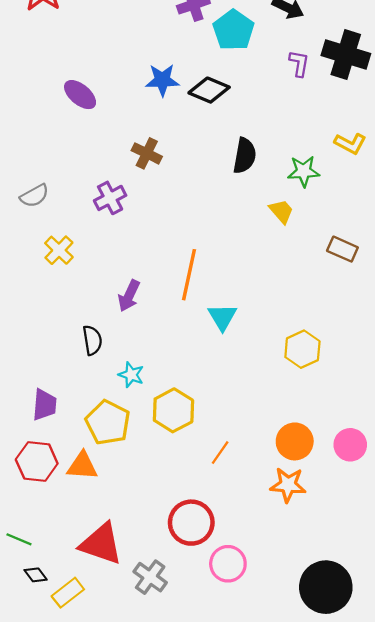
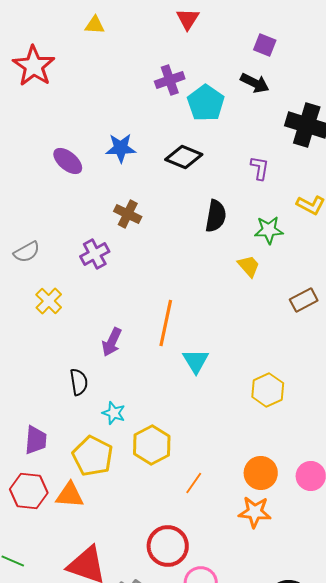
purple L-shape: (299, 63) -> (260, 168), moved
blue star: (162, 80) -> (121, 148), moved
brown rectangle: (342, 249) -> (304, 300), turned -52

